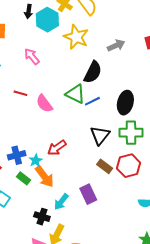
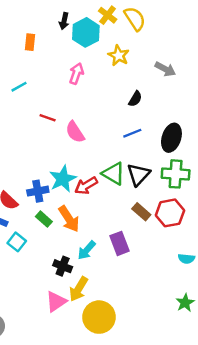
yellow star: (76, 37) -> (119, 56), size x0.7
gray arrow: (116, 45) -> (165, 69), turned 48
pink arrow: (32, 56) -> (76, 74), moved, turned 54
black semicircle: (93, 72) -> (135, 99), size x0.6
green triangle: (75, 94) -> (113, 174), moved
cyan star: (36, 160) -> (63, 179), moved, size x1.6

